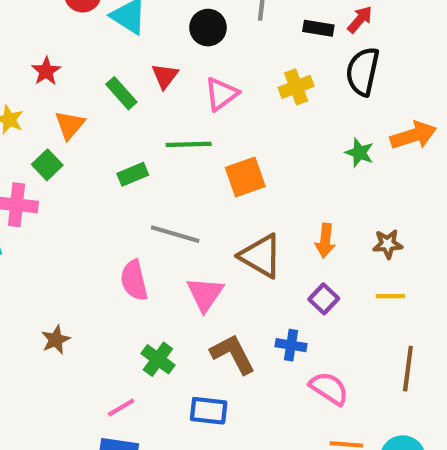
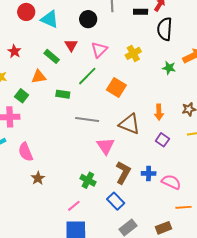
yellow cross: (296, 87) -> (133, 53), moved
orange triangle: (70, 125) -> (39, 77), moved, turned 49
green line: (189, 144) -> (87, 76), turned -35
green rectangle: (133, 174) -> (63, 94), turned 40
orange square: (245, 177) -> (116, 88), turned -30
pink semicircle: (134, 280) -> (26, 152), moved
blue cross: (291, 345) -> (149, 173), moved
brown L-shape: (233, 354) -> (123, 173), turned 65
blue rectangle: (209, 411) -> (116, 201), turned 48

